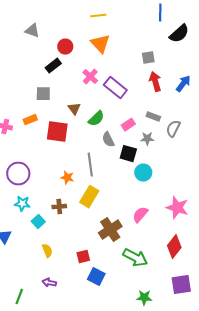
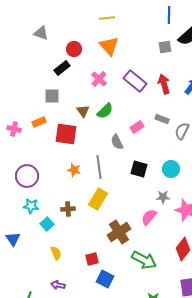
gray square: (148, 58) -> (165, 47), moved
purple rectangle: (115, 88) -> (135, 81), moved
green semicircle: (96, 119) -> (105, 111), moved
gray star: (147, 139) -> (163, 197), moved
black square: (128, 154) -> (139, 169), moved
cyan circle: (143, 173) -> (171, 169), moved
orange star: (67, 178) -> (74, 170), moved

